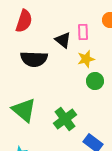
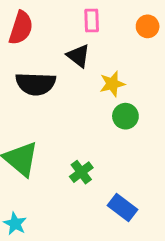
pink rectangle: (83, 32) -> (92, 20), moved
green cross: (65, 119) -> (81, 172), size x0.7

